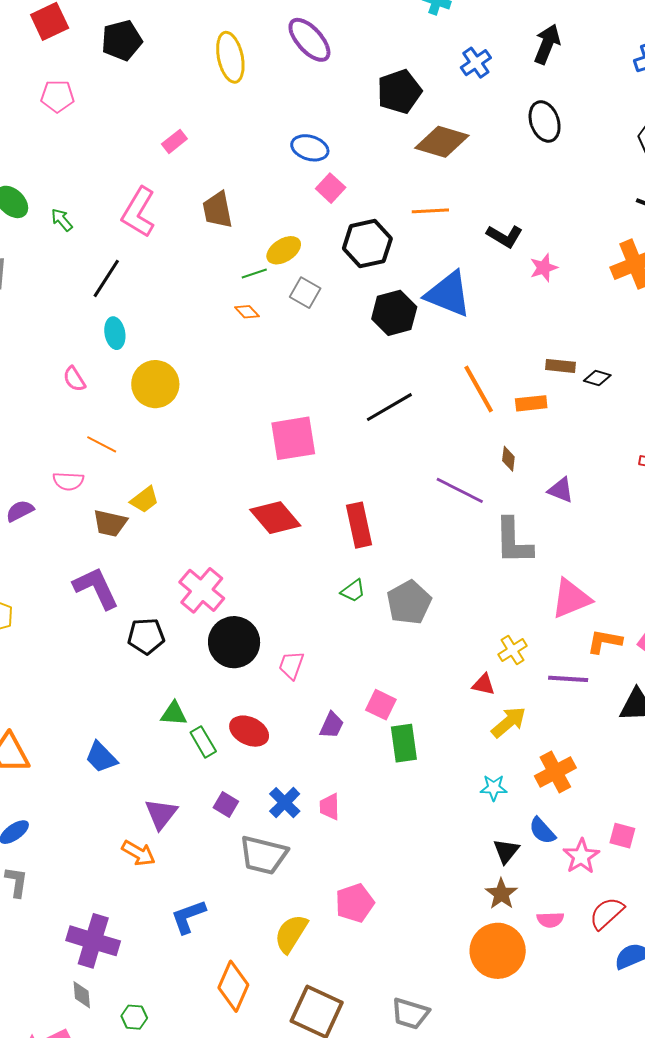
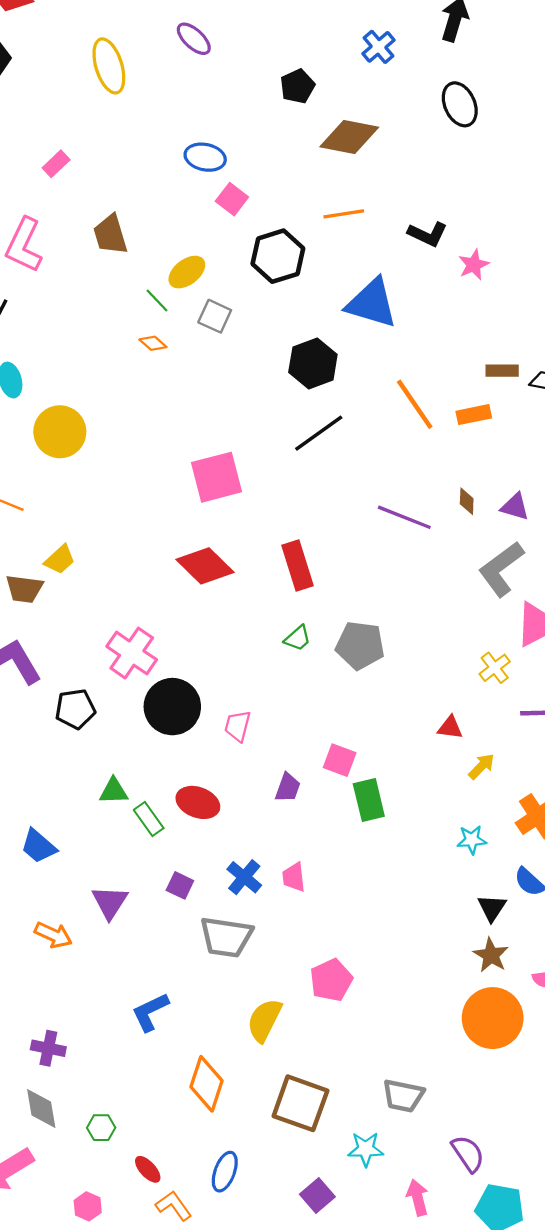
purple ellipse: (309, 40) -> (194, 39), size x0.7
black pentagon: (399, 91) -> (297, 86), size x0.7
green line: (254, 273) -> (157, 300), turned 70
black hexagon: (394, 313) -> (313, 363), moved
brown diamond: (508, 459) -> (467, 501), moved
gray L-shape: (513, 541) -> (501, 569), moved, turned 60
gray pentagon: (409, 603) -> (360, 645), turned -30
yellow cross: (513, 650) -> (495, 668), moved
yellow arrow: (509, 722) -> (482, 766), size x0.7
orange arrow: (138, 853) -> (53, 935), moved
purple cross: (93, 941) -> (48, 1048), size x0.6
gray diamond: (82, 995) -> (41, 1109), size x1.4

